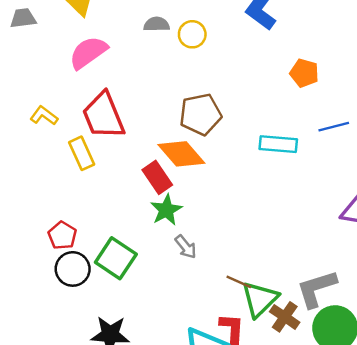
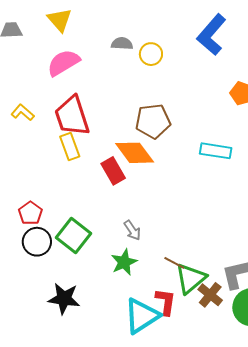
yellow rectangle: (82, 153) -> (70, 146), moved
green star: (166, 210) -> (124, 262), moved

